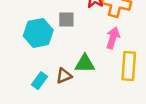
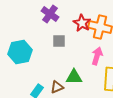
cyan hexagon: (38, 33) -> (20, 52), moved

